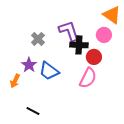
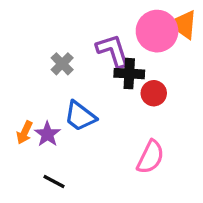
pink circle: (104, 35) -> (157, 31), moved, size x1.6
purple star: (29, 65) -> (47, 134), moved
pink semicircle: (88, 78) -> (150, 157), moved

